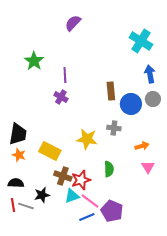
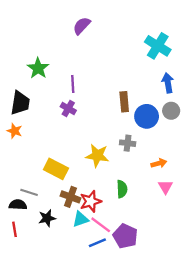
black trapezoid: (18, 134) -> (20, 103), moved
orange star: (19, 155) -> (15, 131), moved
gray line: (26, 206) -> (29, 192), moved

